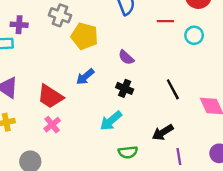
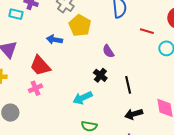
blue arrow: (85, 77) -> (54, 40), moved, turned 35
black line: (173, 89) -> (128, 85), moved
black arrow: (163, 132) -> (134, 114), moved

